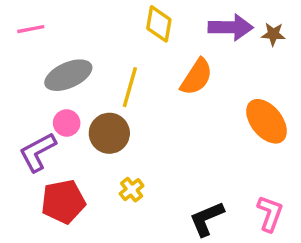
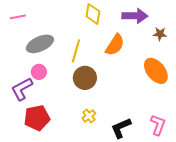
brown star: (273, 34) -> (160, 34), moved
brown circle: (109, 133) -> (85, 78), moved
yellow cross: (132, 190) -> (89, 116), moved

